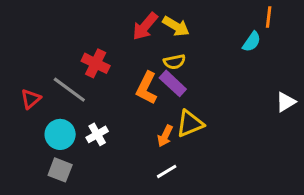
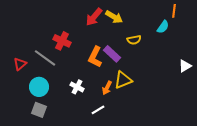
yellow semicircle: (174, 62) -> (134, 40), moved
white cross: (97, 134) -> (77, 87), moved, turned -32
white line: (167, 171) -> (98, 110), moved

